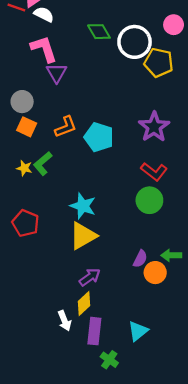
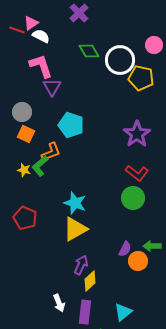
orange L-shape: (66, 127) -> (51, 152), moved
cyan pentagon: (99, 137) -> (71, 125), moved
purple arrow: (90, 277) -> (81, 265), turned -30
yellow diamond: (84, 304) -> (90, 281), moved

